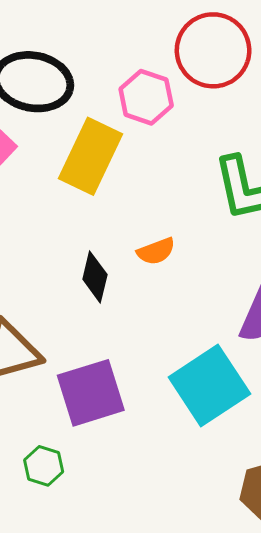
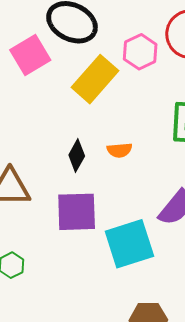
purple square: (91, 393) -> (77, 212), moved

